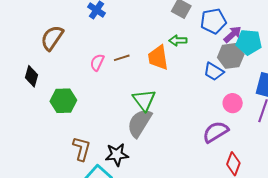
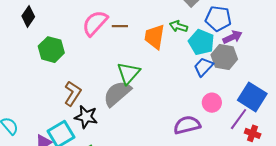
cyan pentagon: (249, 42) -> (201, 42), moved
pink semicircle: (97, 62) -> (95, 23), size x1.6
blue trapezoid: (214, 72) -> (203, 67), turned 85
brown L-shape: (82, 149) -> (73, 93), moved

